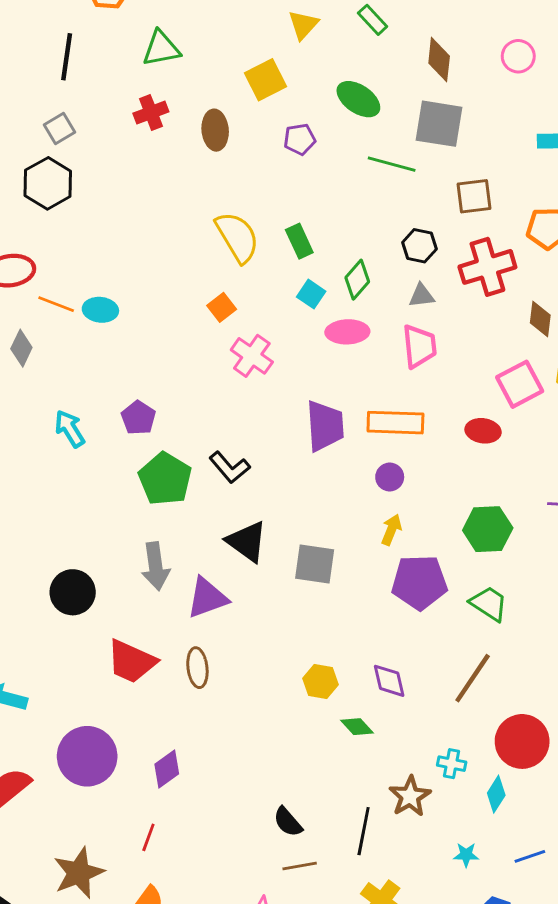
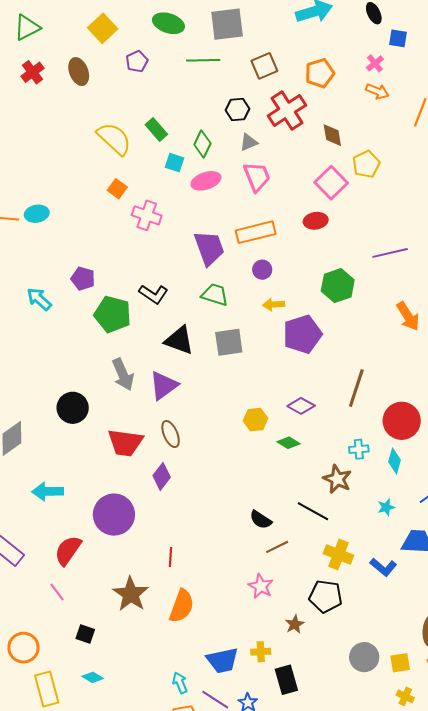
yellow arrow: (391, 530) -> (274, 305), turned -100
green trapezoid: (489, 604) -> (215, 295), moved
purple diamond: (389, 681) -> (301, 406), turned -32
purple diamond: (167, 769) -> (162, 476), moved
black line: (364, 831) -> (313, 511), turned -56

